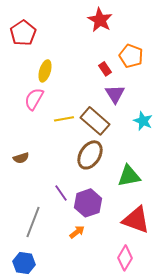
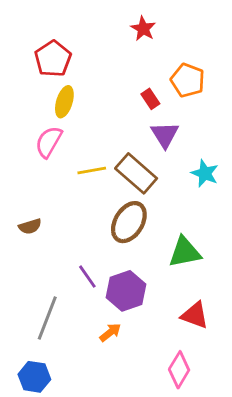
red star: (100, 20) -> (143, 29), size x0.7
red pentagon: (23, 33) -> (53, 59), moved
red triangle: (136, 220) -> (195, 315), size x0.7

